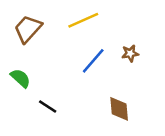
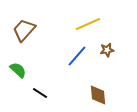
yellow line: (83, 20) -> (88, 24), moved

